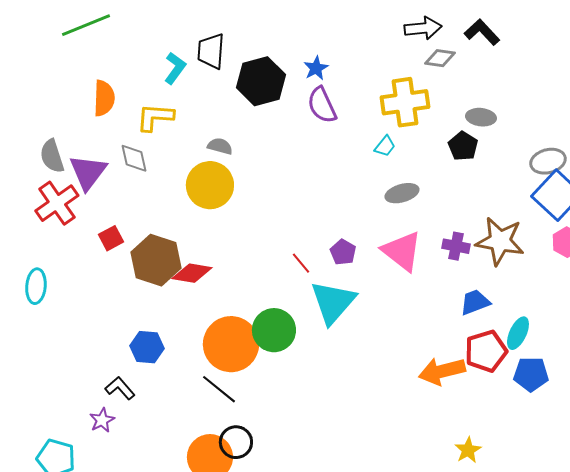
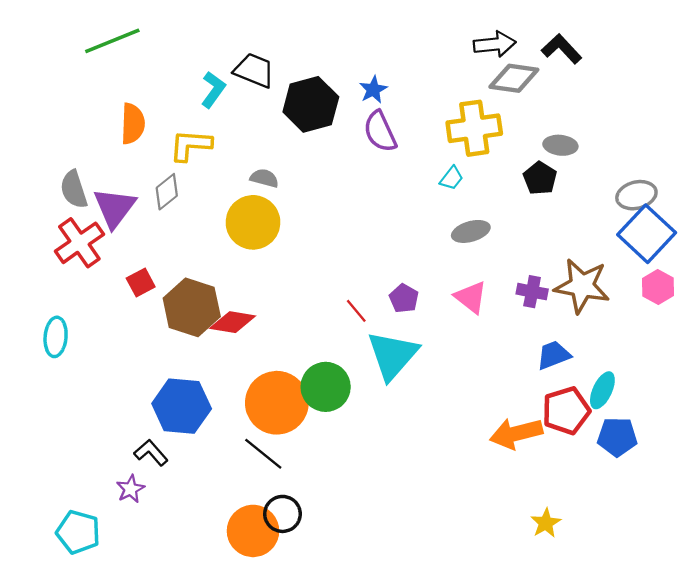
black trapezoid: (211, 51) -> (254, 70), turned 108
gray diamond: (440, 58) -> (514, 78), size x1.4
gray diamond: (134, 158) -> (167, 192), turned 64
pink triangle: (402, 251) -> (471, 297), size x0.7
blue hexagon: (147, 347) -> (182, 406), size x1.5

